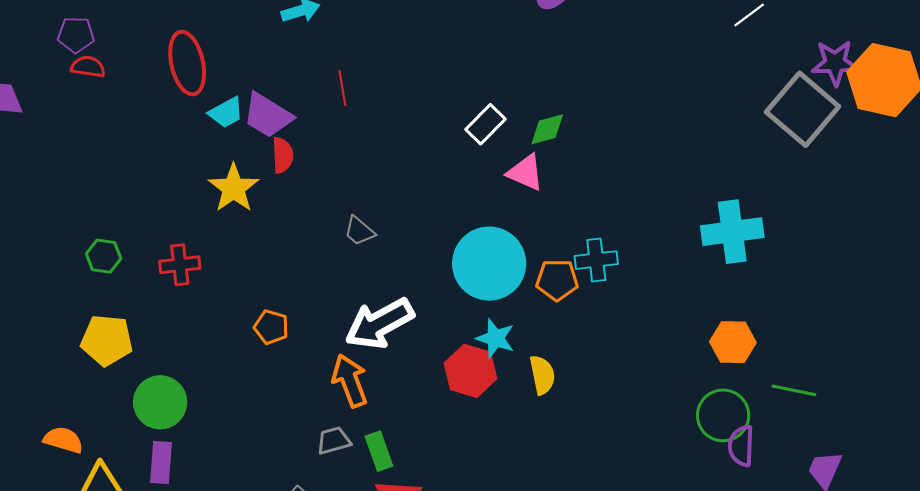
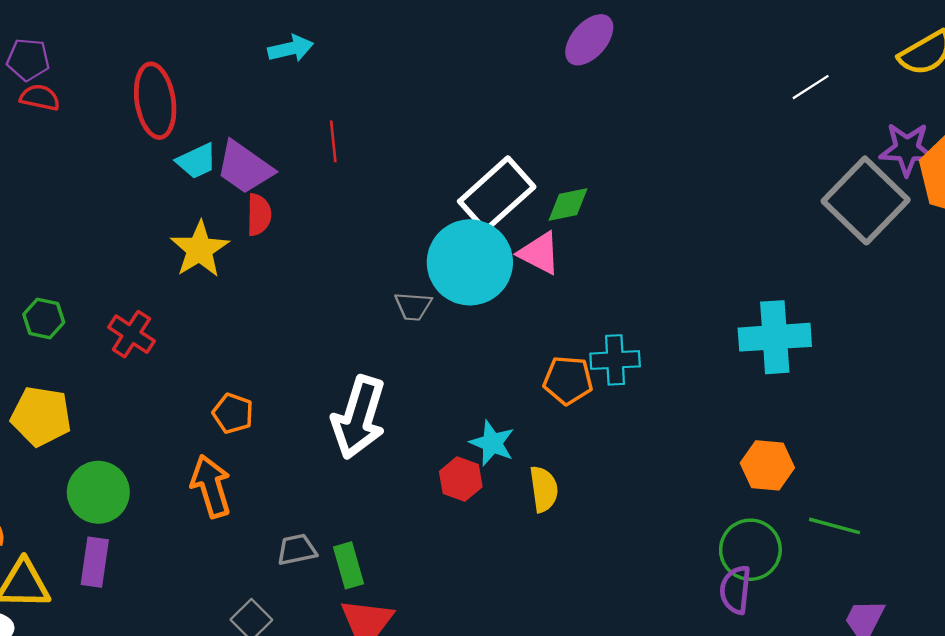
white rectangle: (486, 124) -> (497, 194), size x1.6
gray trapezoid: (359, 231) -> (413, 306), moved, turned -40
cyan circle: (489, 264) -> (470, 262), moved
red cross: (180, 265) -> (131, 334), turned 36
white arrow: (379, 324) -> (359, 417), turned -48
red hexagon: (471, 371) -> (461, 479), size x0.7
orange arrow: (350, 381) -> (211, 486), moved
purple semicircle: (741, 446) -> (735, 590), moved

